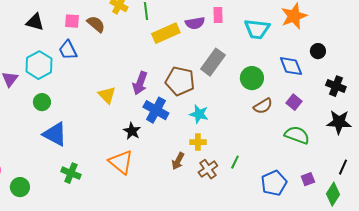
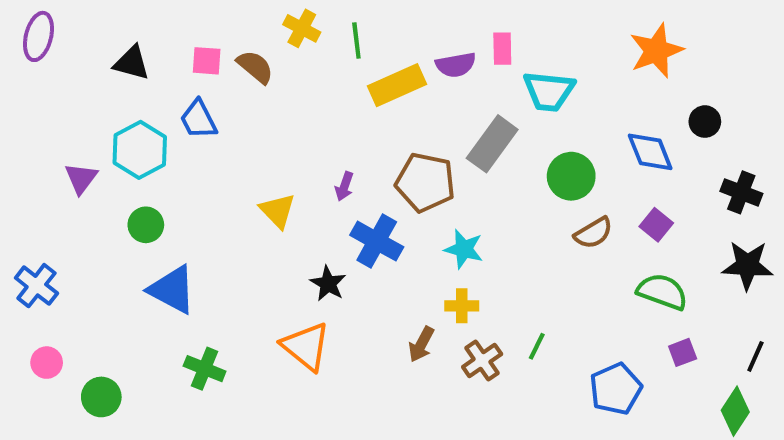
cyan trapezoid: (257, 29) -> (549, 91), moved
purple arrow: (140, 83) -> (344, 186), size x0.6
purple square: (308, 179) -> (683, 352), moved

